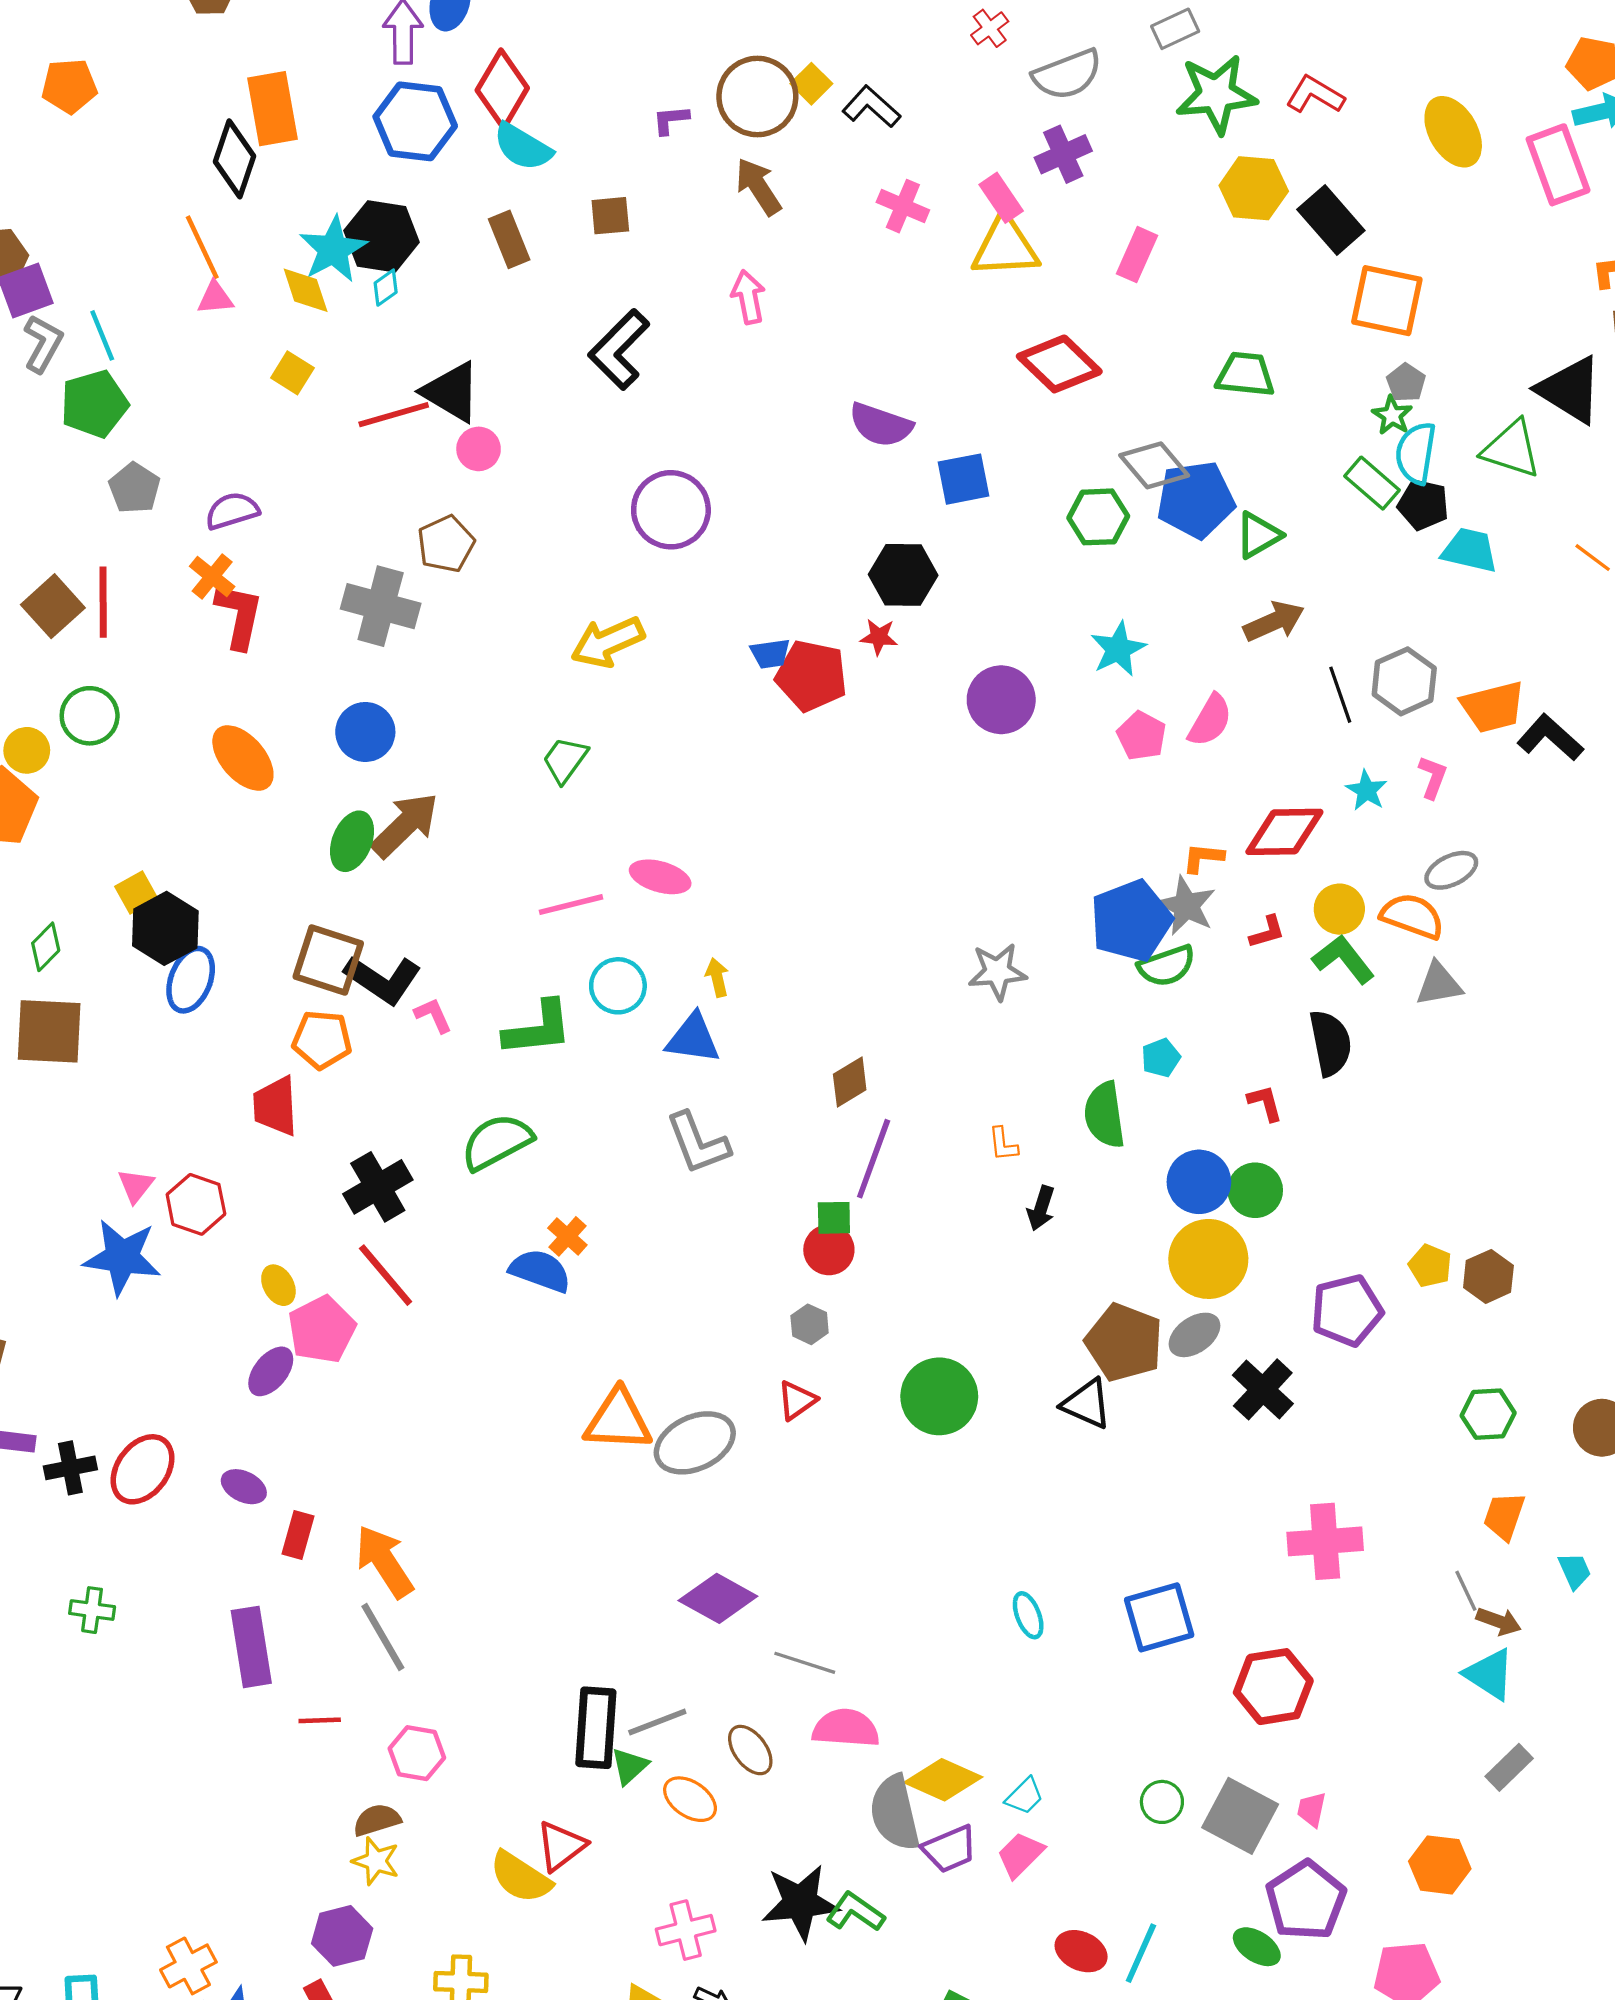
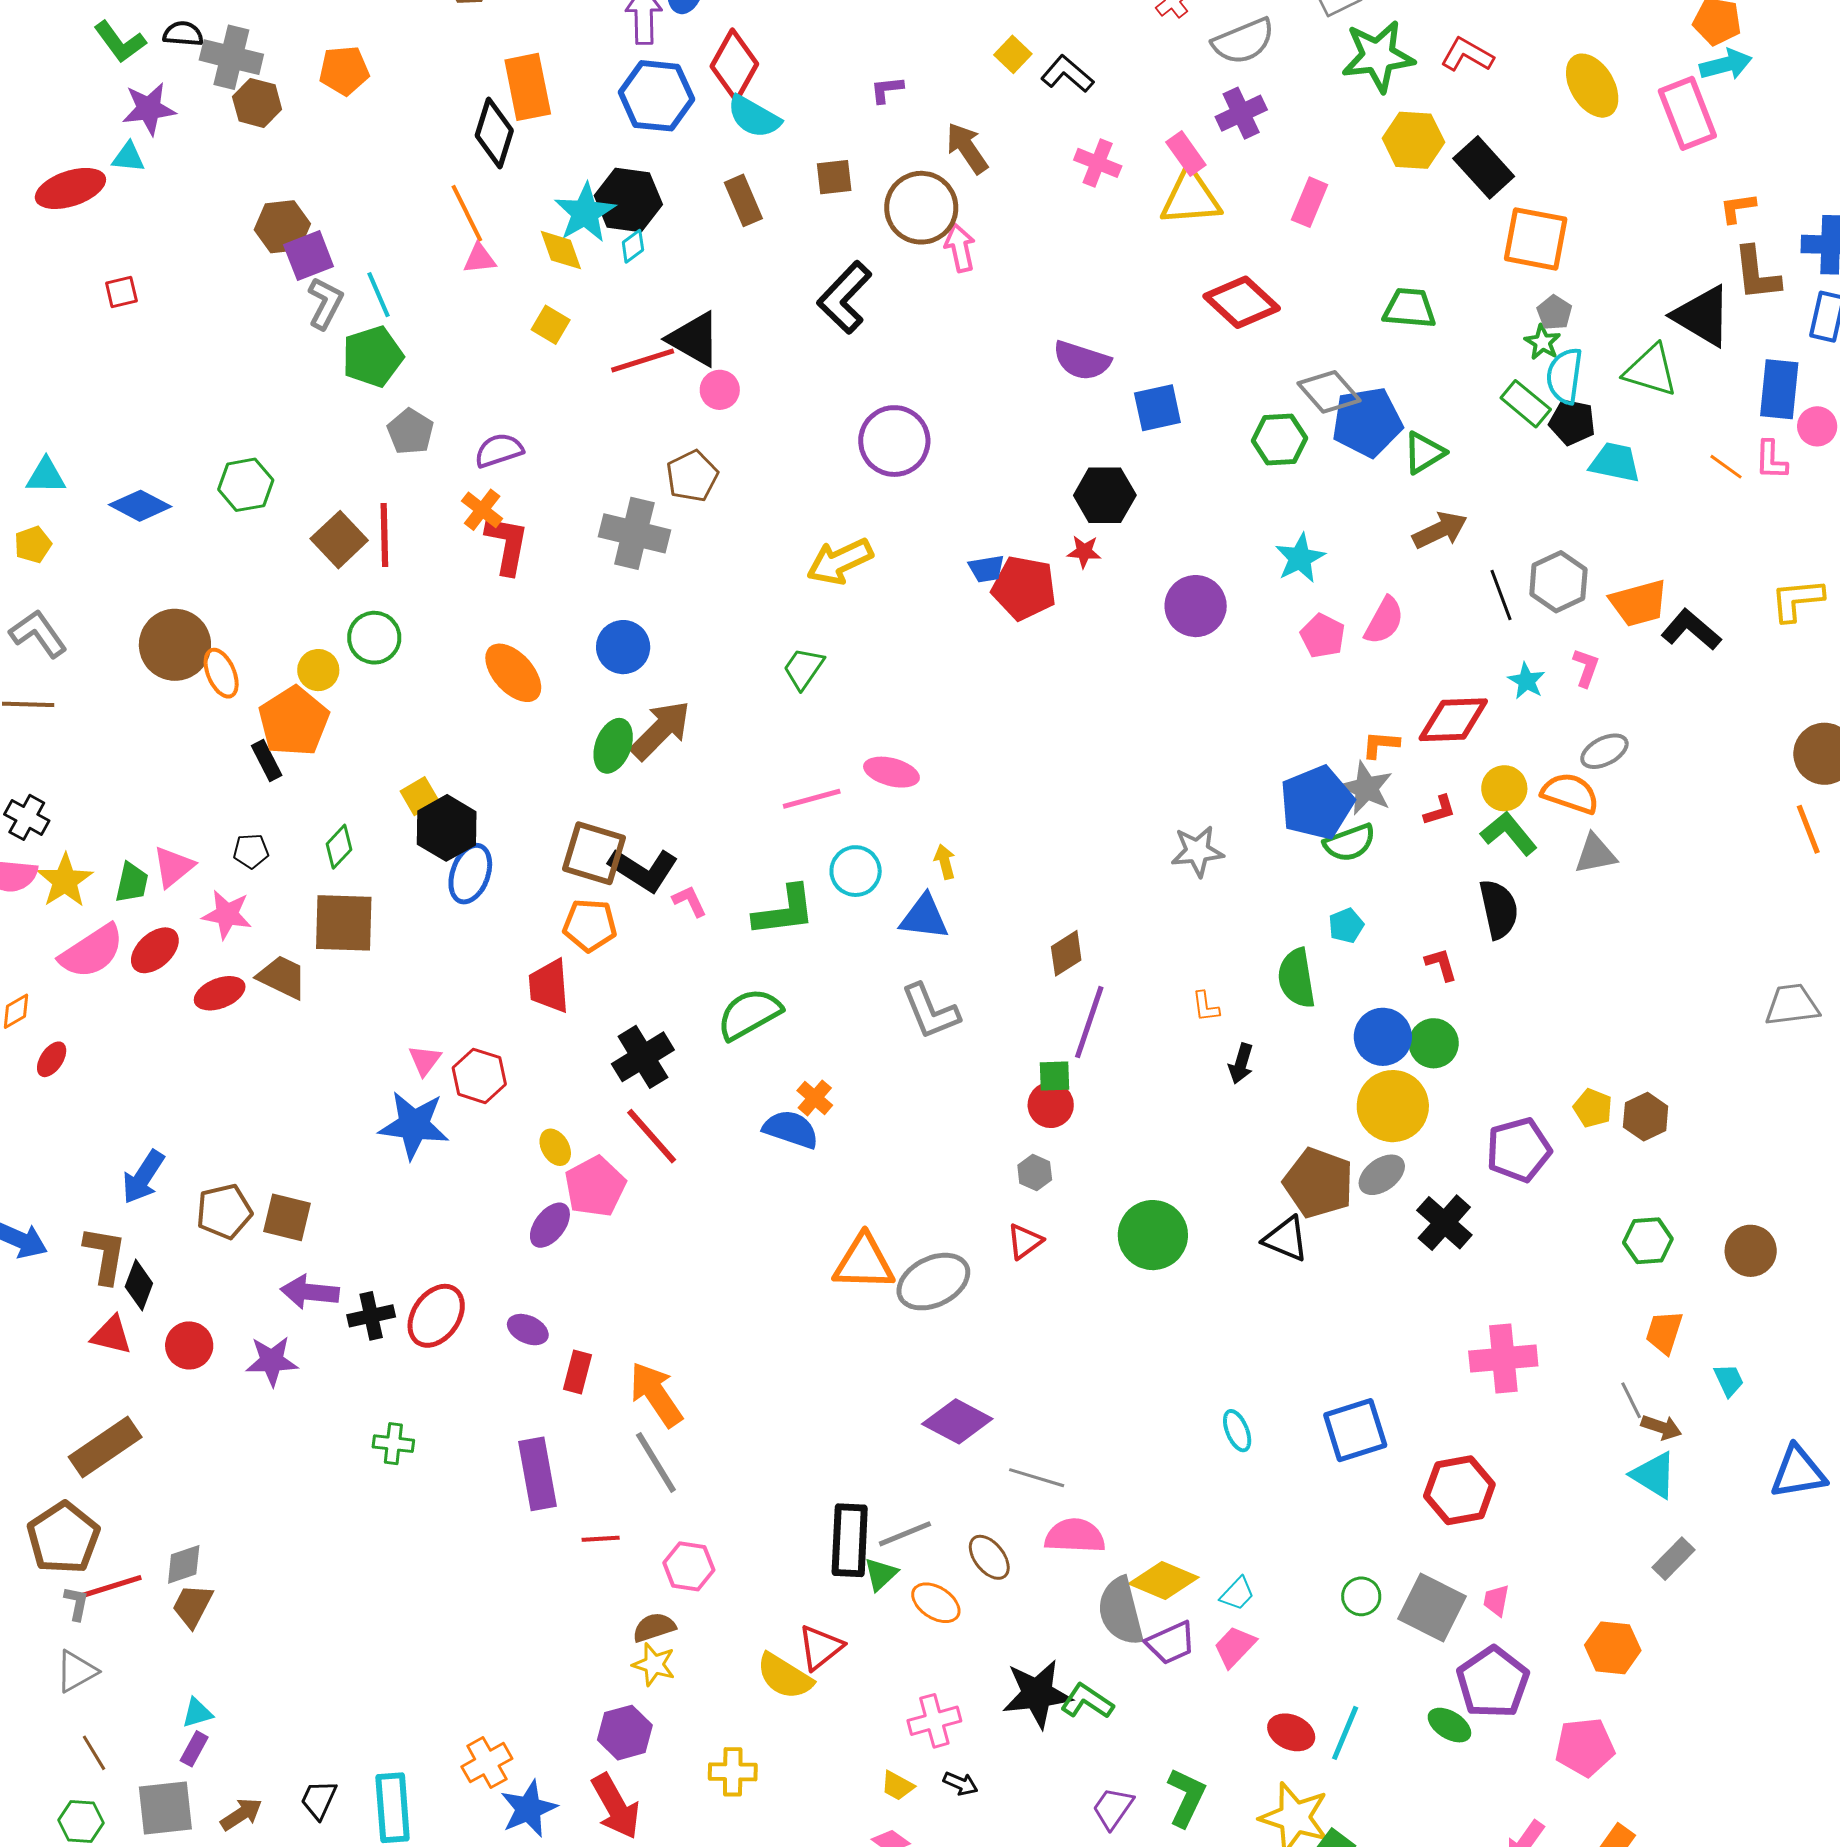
brown circle: (757, 97) -> (921, 208), moved

